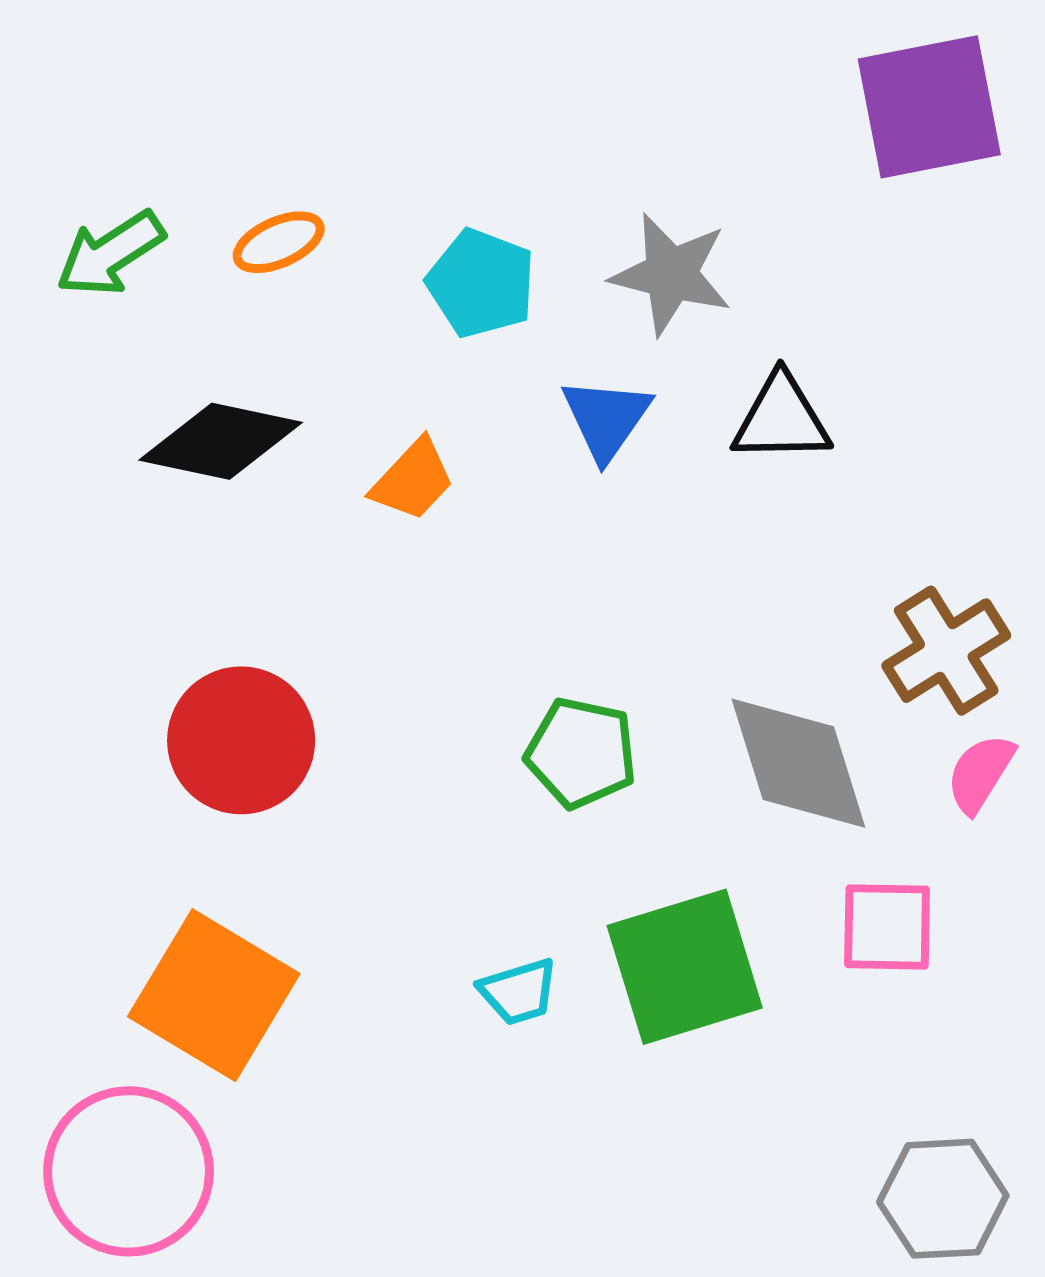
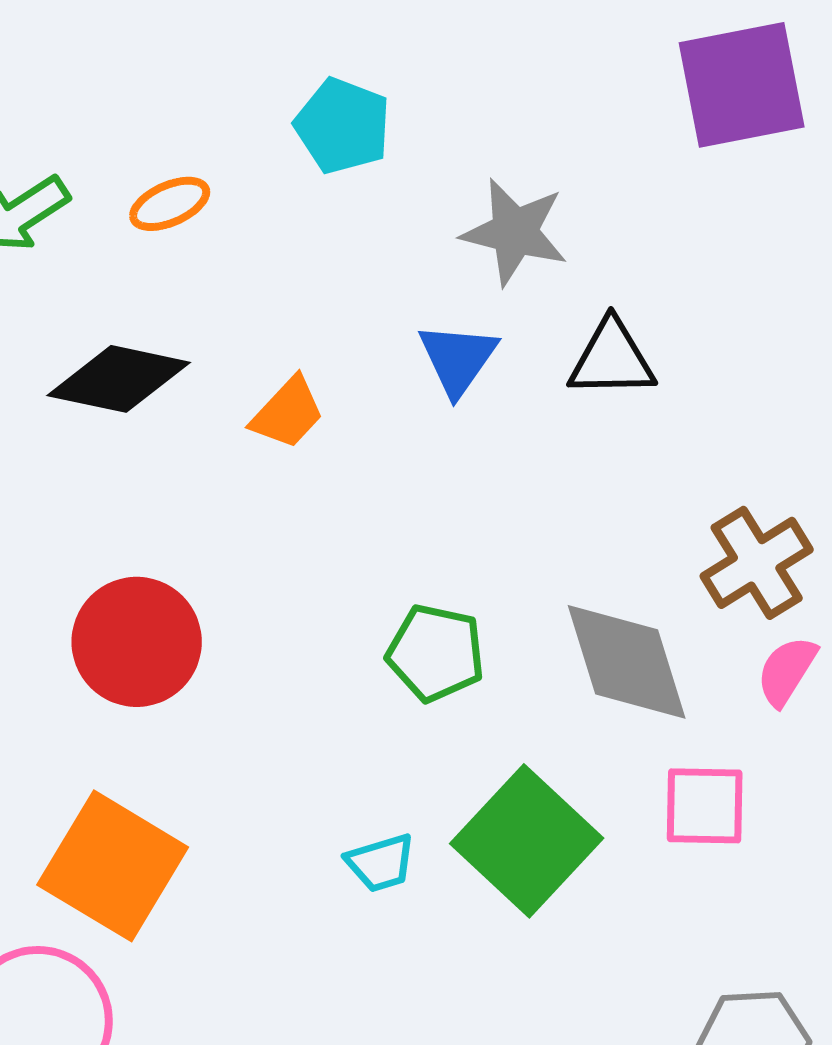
cyan pentagon: (481, 283) -> (343, 126), moved
green square: (685, 967) -> (527, 841), turned -30

